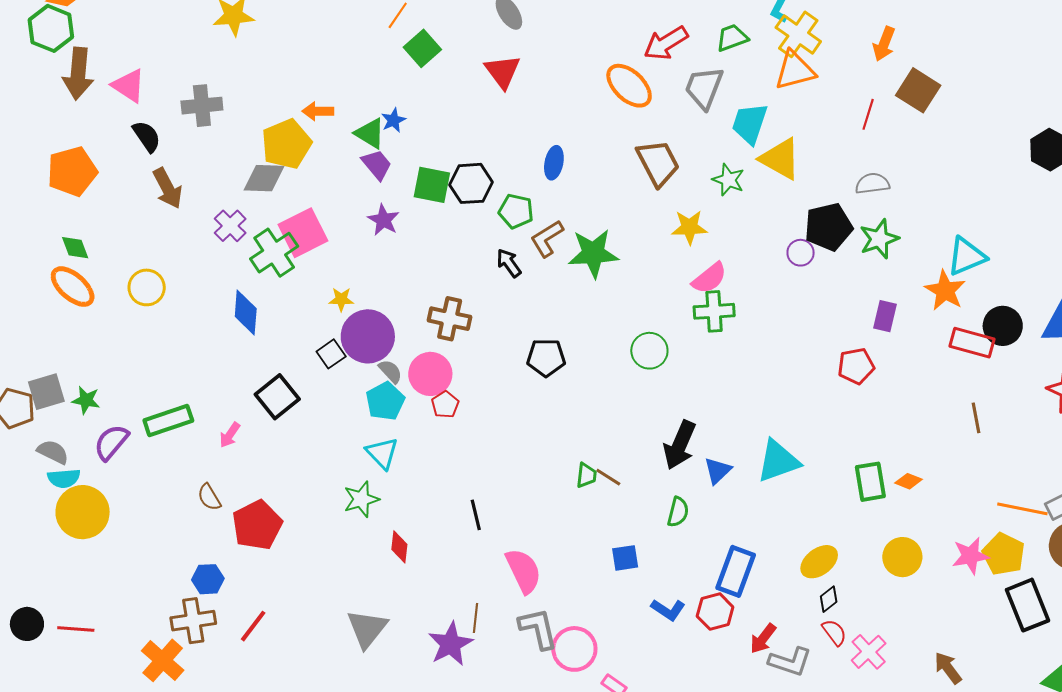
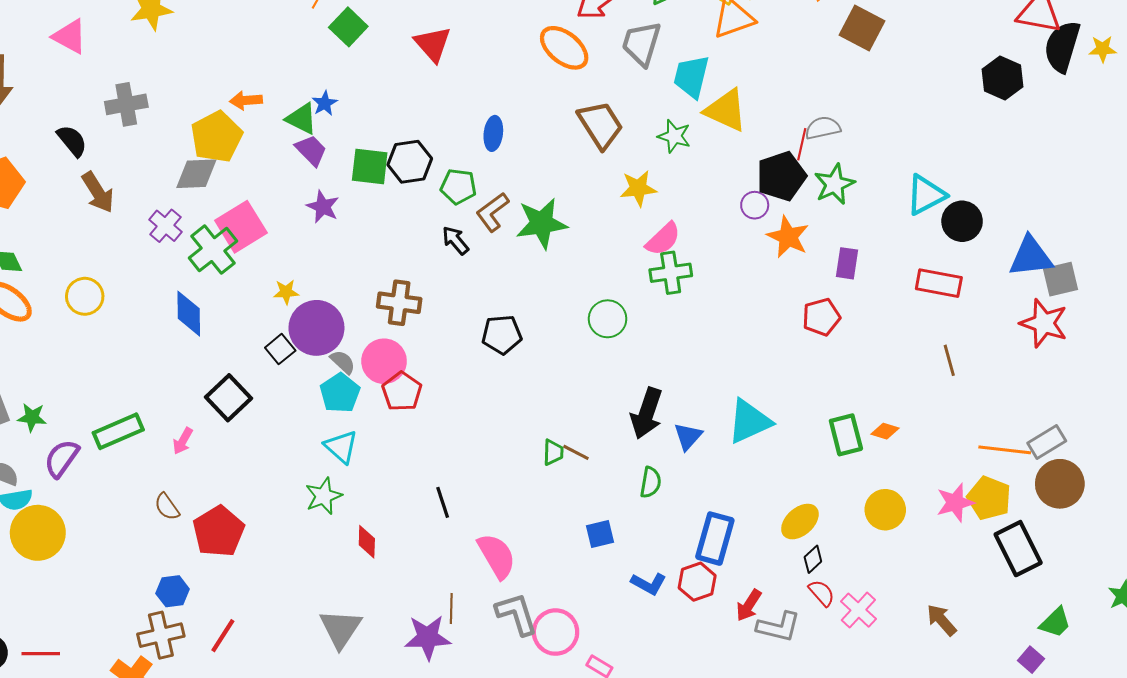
pink triangle: (129, 86) -> (70, 36), moved
red line: (868, 114) -> (802, 144), moved
orange star: (945, 291) -> (788, 237), moved
black circle: (1003, 326) -> (962, 221), moved
red pentagon: (445, 405) -> (402, 391), size x1.4
purple star: (451, 644) -> (428, 637), turned 30

